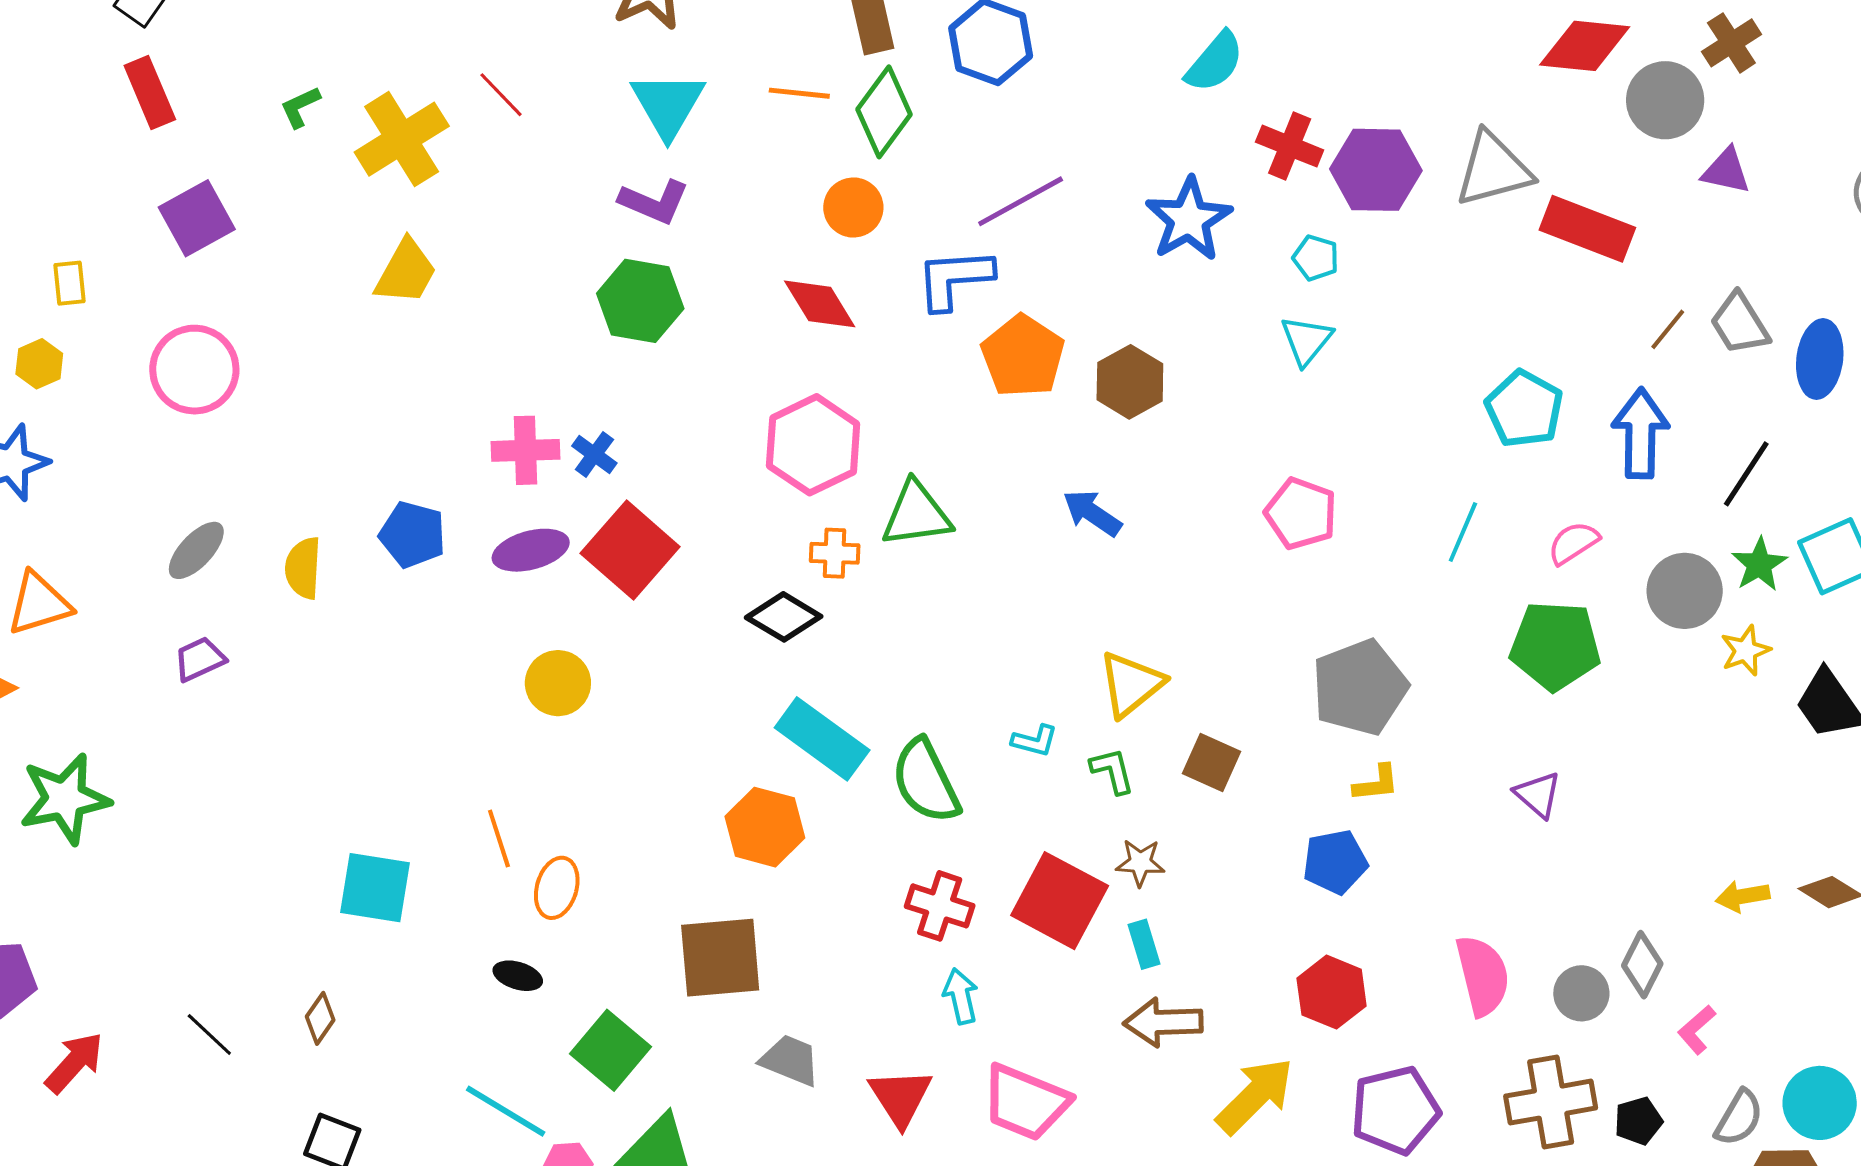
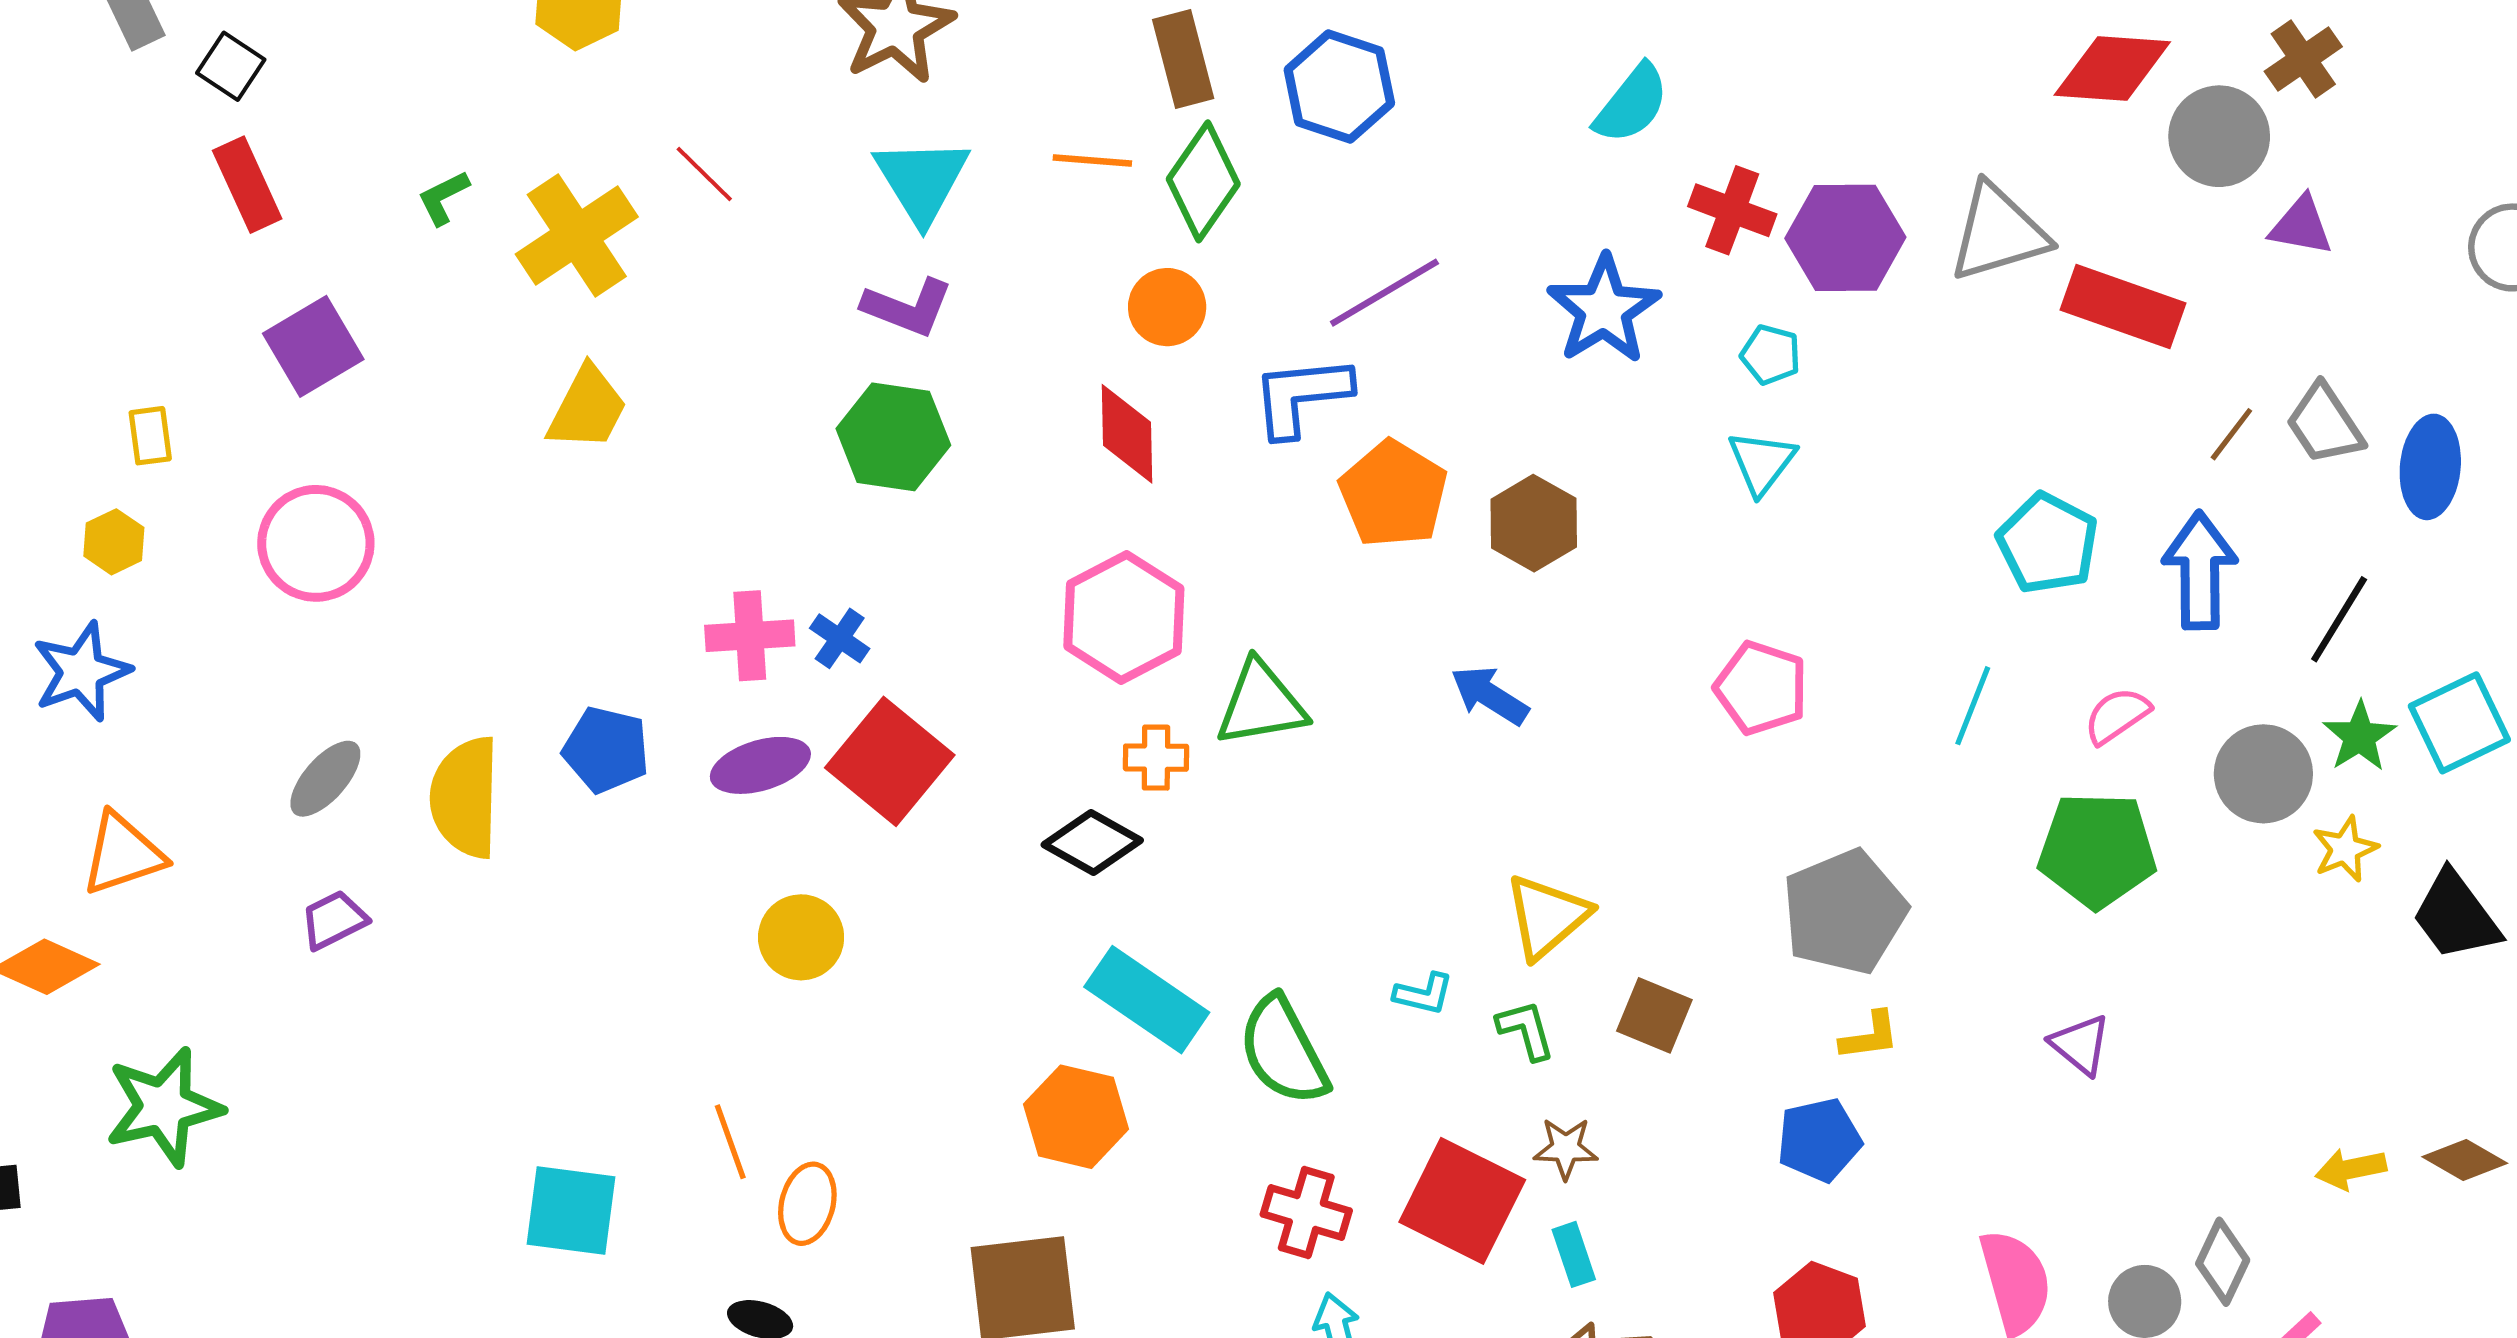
red diamond: (820, 304) -> (1127, 434), turned 32
yellow semicircle: (303, 568) -> (465, 797), size x1.5

